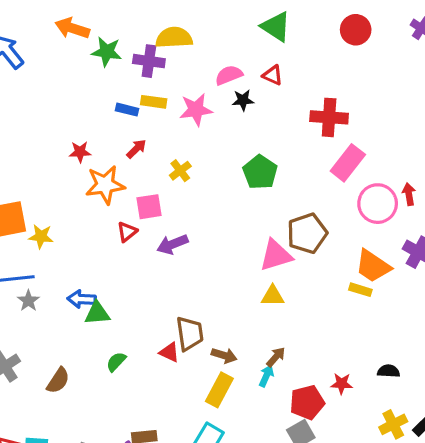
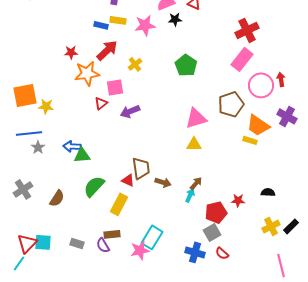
red cross: (329, 117) -> (247, 30), moved, turned -30
red arrow: (136, 149) -> (107, 50), size x1.6
brown pentagon: (307, 233) -> (231, 104), moved
green semicircle: (116, 362) -> (94, 186), size x1.6
yellow rectangle: (219, 390) -> (119, 204), moved

